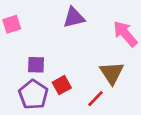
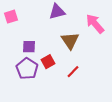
brown triangle: (112, 73) -> (70, 41), moved

